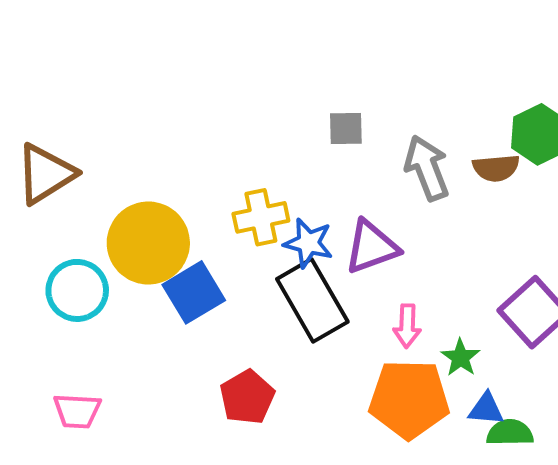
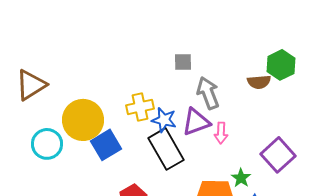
gray arrow: (427, 168) -> (208, 93), moved
pink arrow: (407, 326) -> (221, 133), moved

